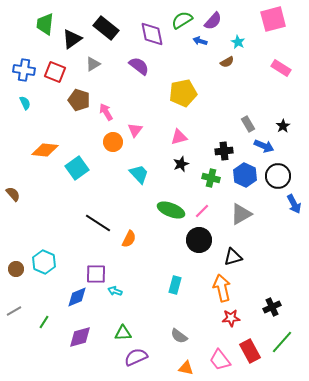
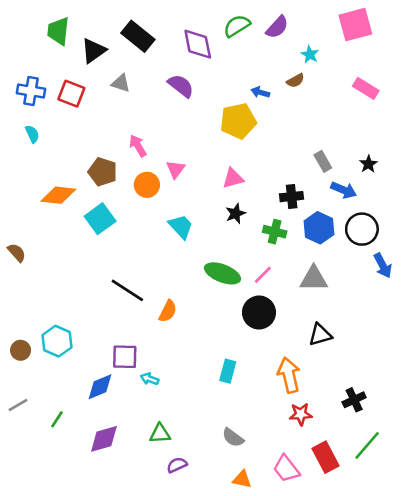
blue arrow: (200, 41) -> (260, 92), moved
gray triangle: (93, 64) -> (121, 83), turned 49
brown pentagon: (79, 100) -> (103, 172), moved
gray triangle: (241, 214) -> (314, 279), turned 30
black triangle: (233, 257) -> (320, 335), moved
purple semicircle: (136, 357) -> (177, 465), size x0.7

